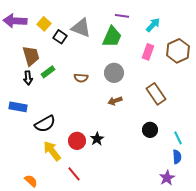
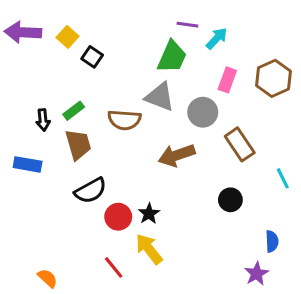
cyan arrow: (153, 25) -> (217, 38), moved
gray triangle: (81, 28) -> (160, 97), moved
brown trapezoid: (31, 56) -> (78, 144), moved
gray circle: (114, 73) -> (203, 112), moved
brown semicircle: (81, 78) -> (124, 120), size x1.5
brown arrow: (115, 101) -> (177, 155), size x1.6
black semicircle: (45, 124) -> (91, 191), moved
cyan line: (178, 138) -> (283, 178), moved
yellow arrow: (52, 151) -> (149, 249), moved

